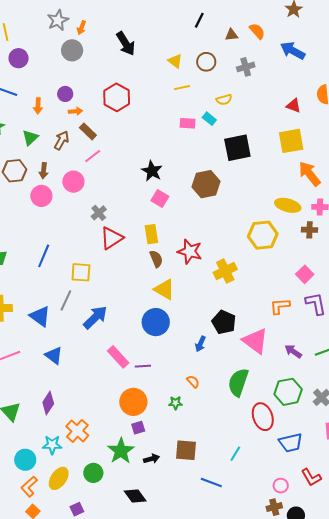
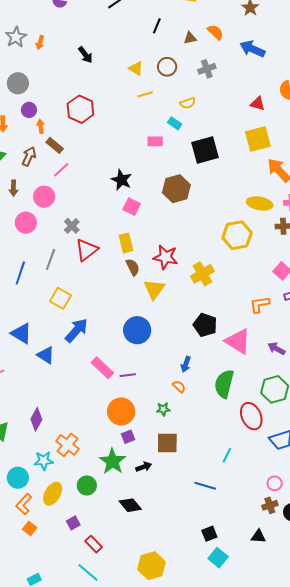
black arrow: (126, 43) -> (85, 55), size x0.7
gray circle: (72, 50) -> (18, 83), moved
orange arrow: (75, 111) -> (41, 126), turned -88
pink rectangle: (188, 123) -> (155, 141), moved
pink circle: (41, 196) -> (26, 223), moved
yellow square: (81, 272) -> (61, 298), moved, turned 30
yellow triangle: (164, 289) -> (154, 289), moved, turned 40
gray line: (66, 300) -> (51, 259), moved
blue arrow: (200, 344) -> (186, 364), moved
blue triangle: (54, 355) -> (46, 355), moved
brown square: (186, 450) -> (167, 443), moved

